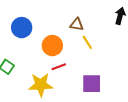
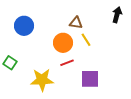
orange circle: (52, 46) -> (63, 43), moved
red line: (59, 67) -> (67, 63), moved

